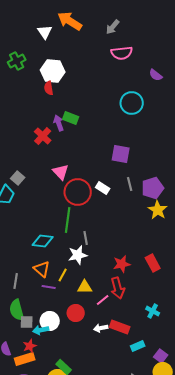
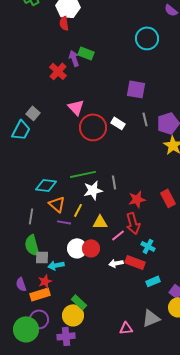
green line: (68, 220) -> (83, 174), moved, turned 70
gray line: (86, 238) -> (114, 182), moved
cyan diamond: (43, 241) -> (46, 185), moved
cyan cross: (153, 311) -> (148, 246), moved
white circle: (50, 321) -> (77, 248), moved

